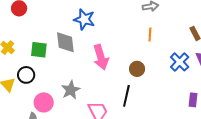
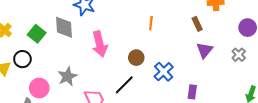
green square: (39, 50) -> (37, 34), turned 30
blue cross: (180, 62) -> (164, 72), moved
black line: (126, 96) -> (124, 85), turned 30

